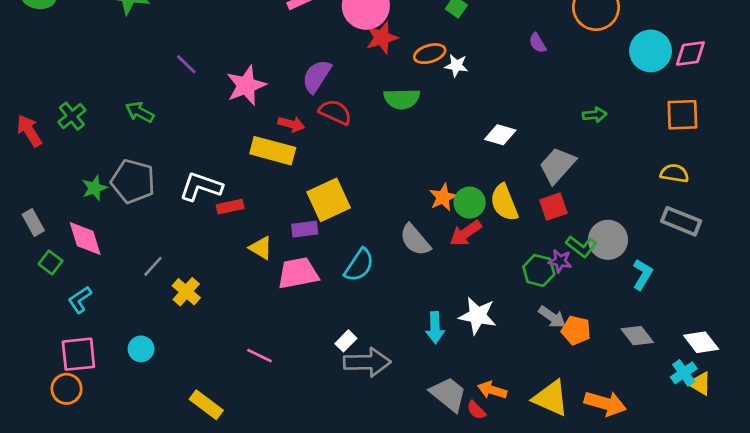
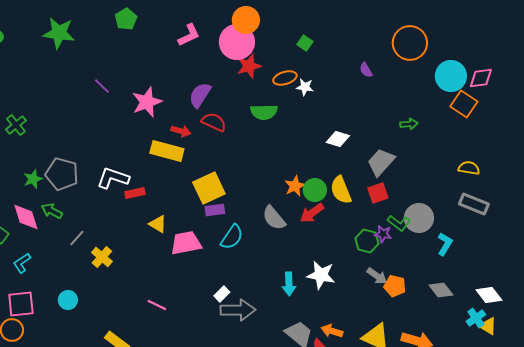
green arrow: (140, 112) -> (52, 211), moved
orange square: (682, 115) -> (464, 104), moved, turned 36
purple rectangle: (305, 229) -> (215, 210), moved

